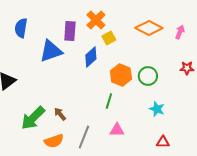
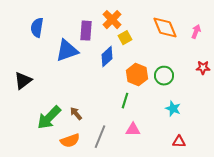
orange diamond: (149, 28) -> (165, 28), turned 40

